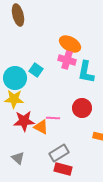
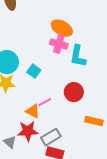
cyan square: (36, 70) -> (34, 71), moved
pink line: (53, 118) -> (45, 102), turned -32
red star: (24, 121) -> (28, 131), moved

